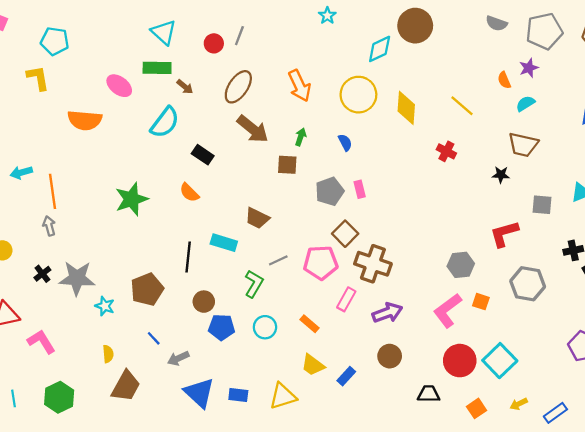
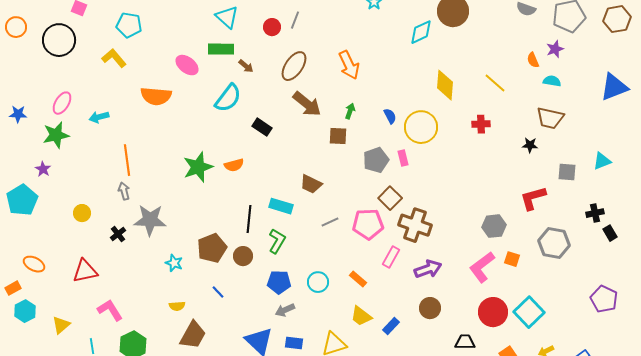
yellow L-shape: (38, 78) -> (114, 58), turned -30
yellow circle: (358, 95) -> (421, 127), moved
cyan semicircle: (525, 103) -> (552, 81), turned 42
red cross: (446, 151) -> (481, 124), turned -30
cyan arrow: (21, 172) -> (99, 117), moved
orange semicircle: (189, 193) -> (234, 165), moved, turned -60
gray star: (77, 278) -> (150, 220), moved
green L-shape: (254, 284) -> (277, 241), moved
brown circle: (204, 302) -> (243, 256), moved
pink L-shape: (41, 342) -> (110, 310), moved
yellow semicircle: (108, 354) -> (177, 306), turned 91
gray arrow: (178, 358) -> (285, 310), moved

